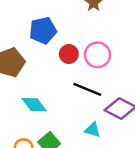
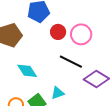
cyan triangle: (93, 130) -> (58, 93), moved, turned -40

